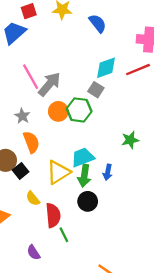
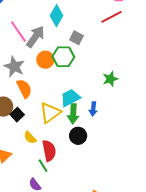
cyan diamond: (106, 68) -> (57, 16), moved, turned -35
gray star: (22, 116) -> (14, 67), size x1.5
green line: (64, 235) -> (43, 166), moved

